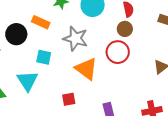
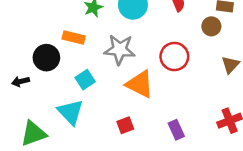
brown circle: (125, 29) -> (211, 26), moved
cyan square: (44, 57) -> (85, 80), turned -35

